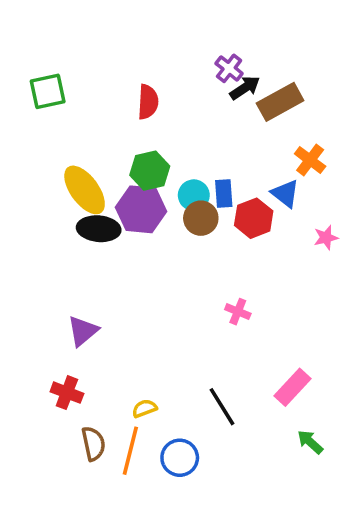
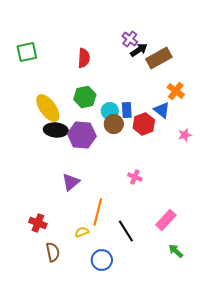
purple hexagon: (141, 209) -> (82, 135), moved
purple triangle: (83, 331) -> (71, 182), moved
orange line: (130, 451) -> (98, 212), moved

